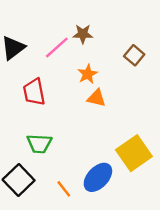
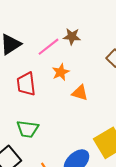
orange star: (88, 74) -> (61, 72), moved

